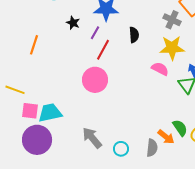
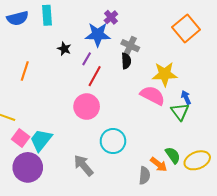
gray cross: (172, 20) -> (130, 46), moved
pink semicircle: (160, 69) -> (153, 95), size x1.4
pink square: (30, 111) -> (21, 138), turned 30
cyan trapezoid: (50, 113) -> (41, 140), turned -40
cyan circle: (121, 149) -> (113, 141), moved, size x1.6

